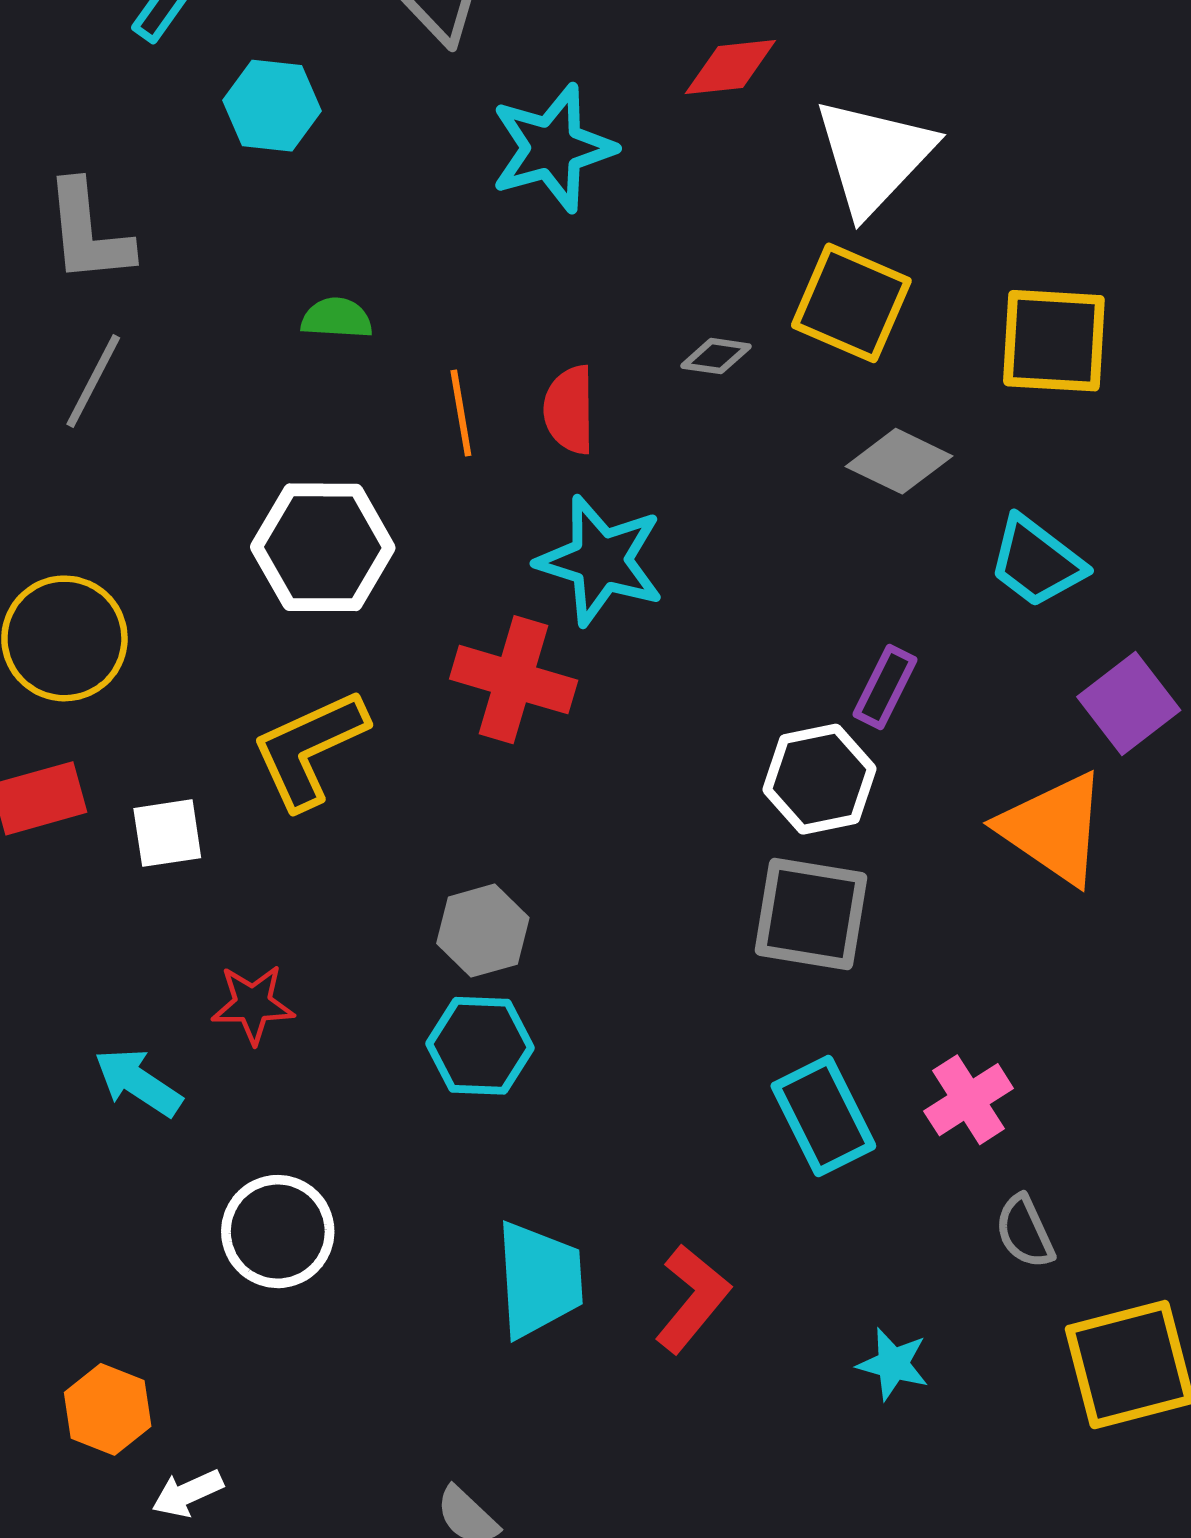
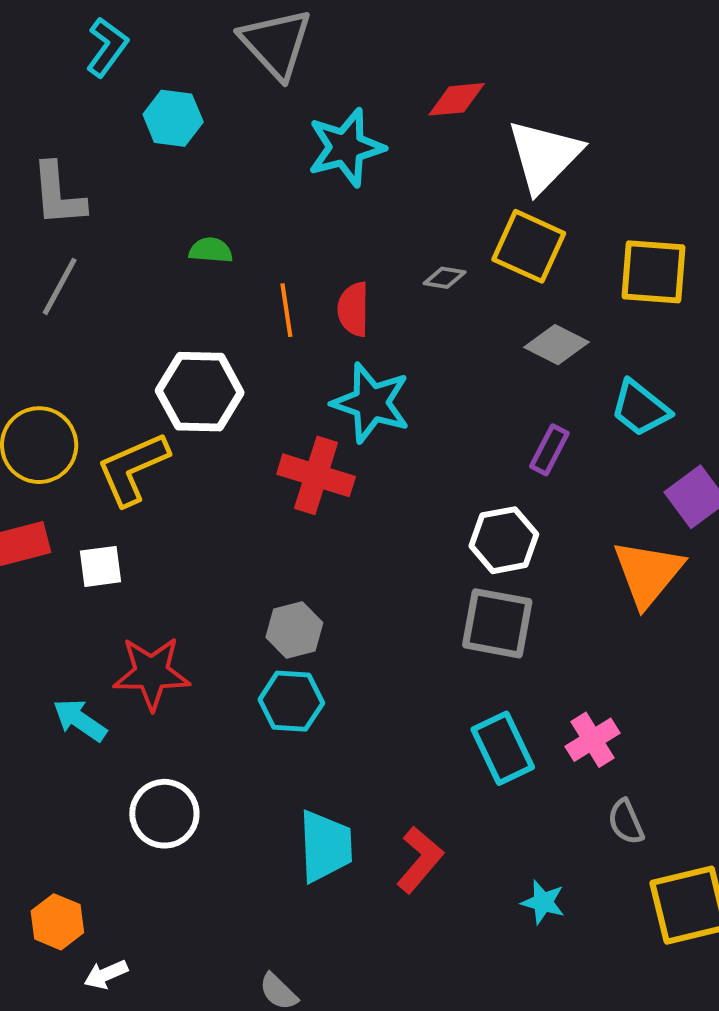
purple rectangle: (885, 687) -> (549, 450), moved
yellow L-shape: (309, 749) -> (133, 468), moved
orange triangle: (1053, 828) -> (648, 573), turned 34
red star: (253, 1004) -> (151, 673), size x1.5

